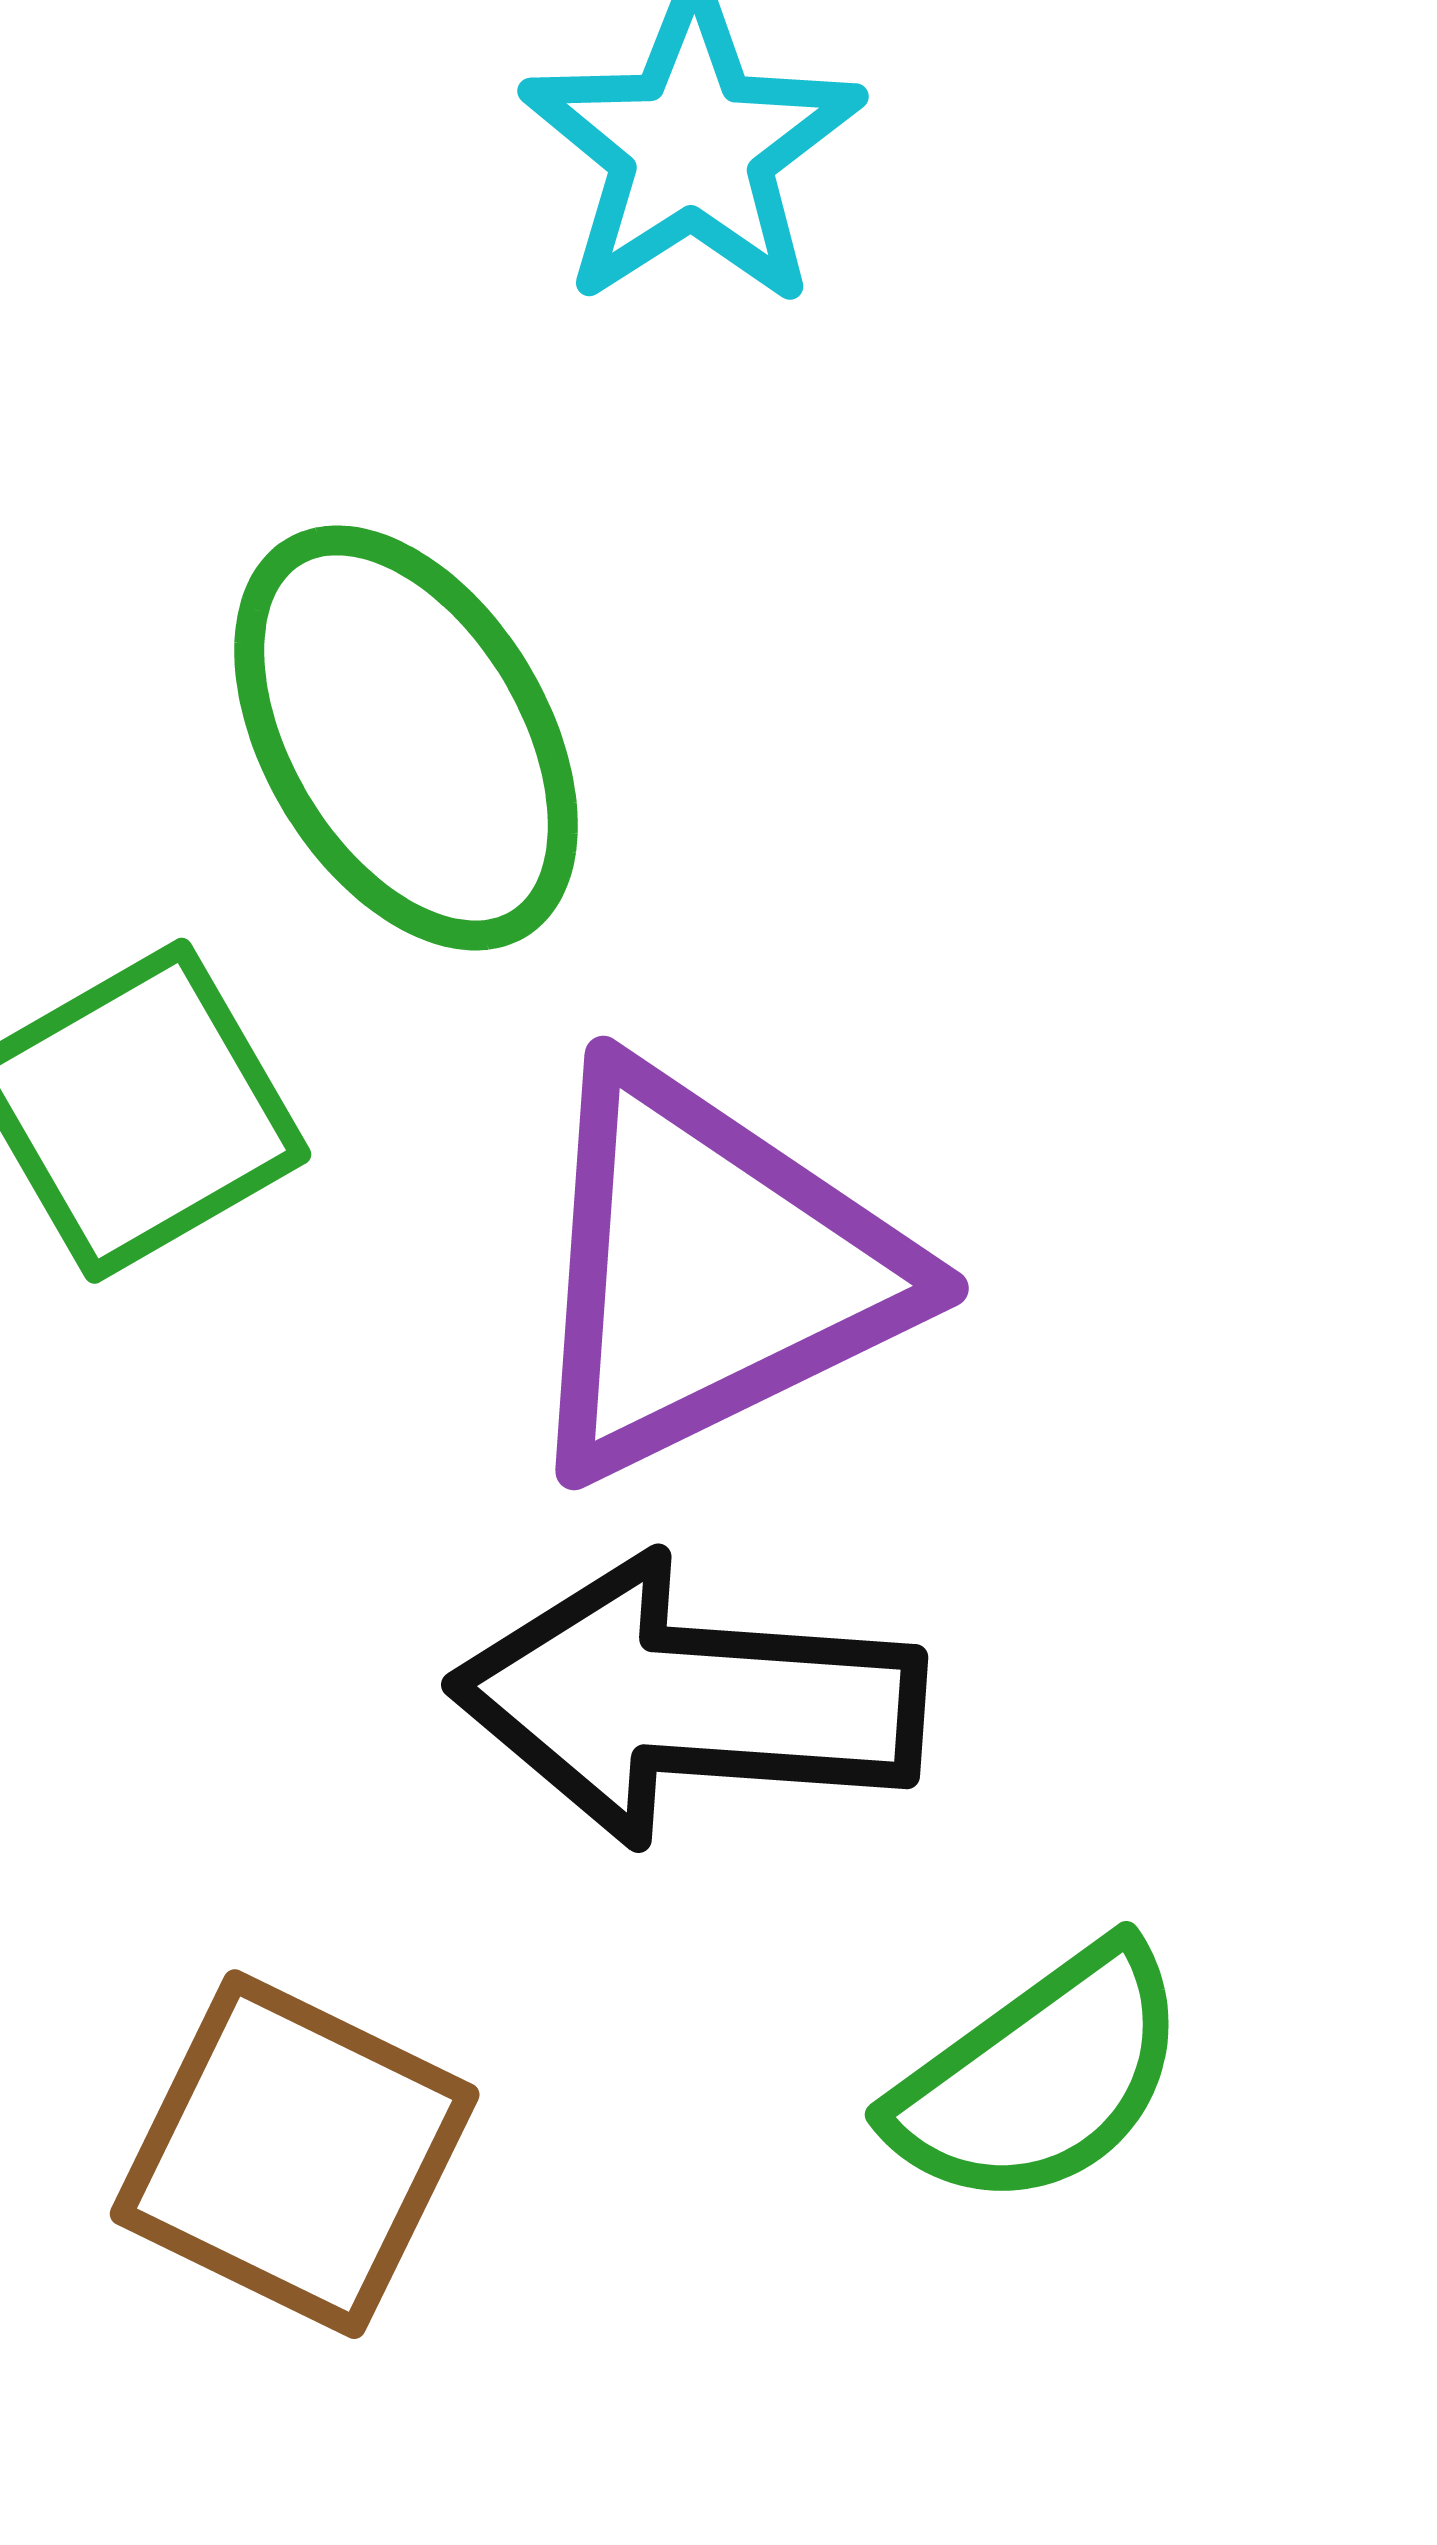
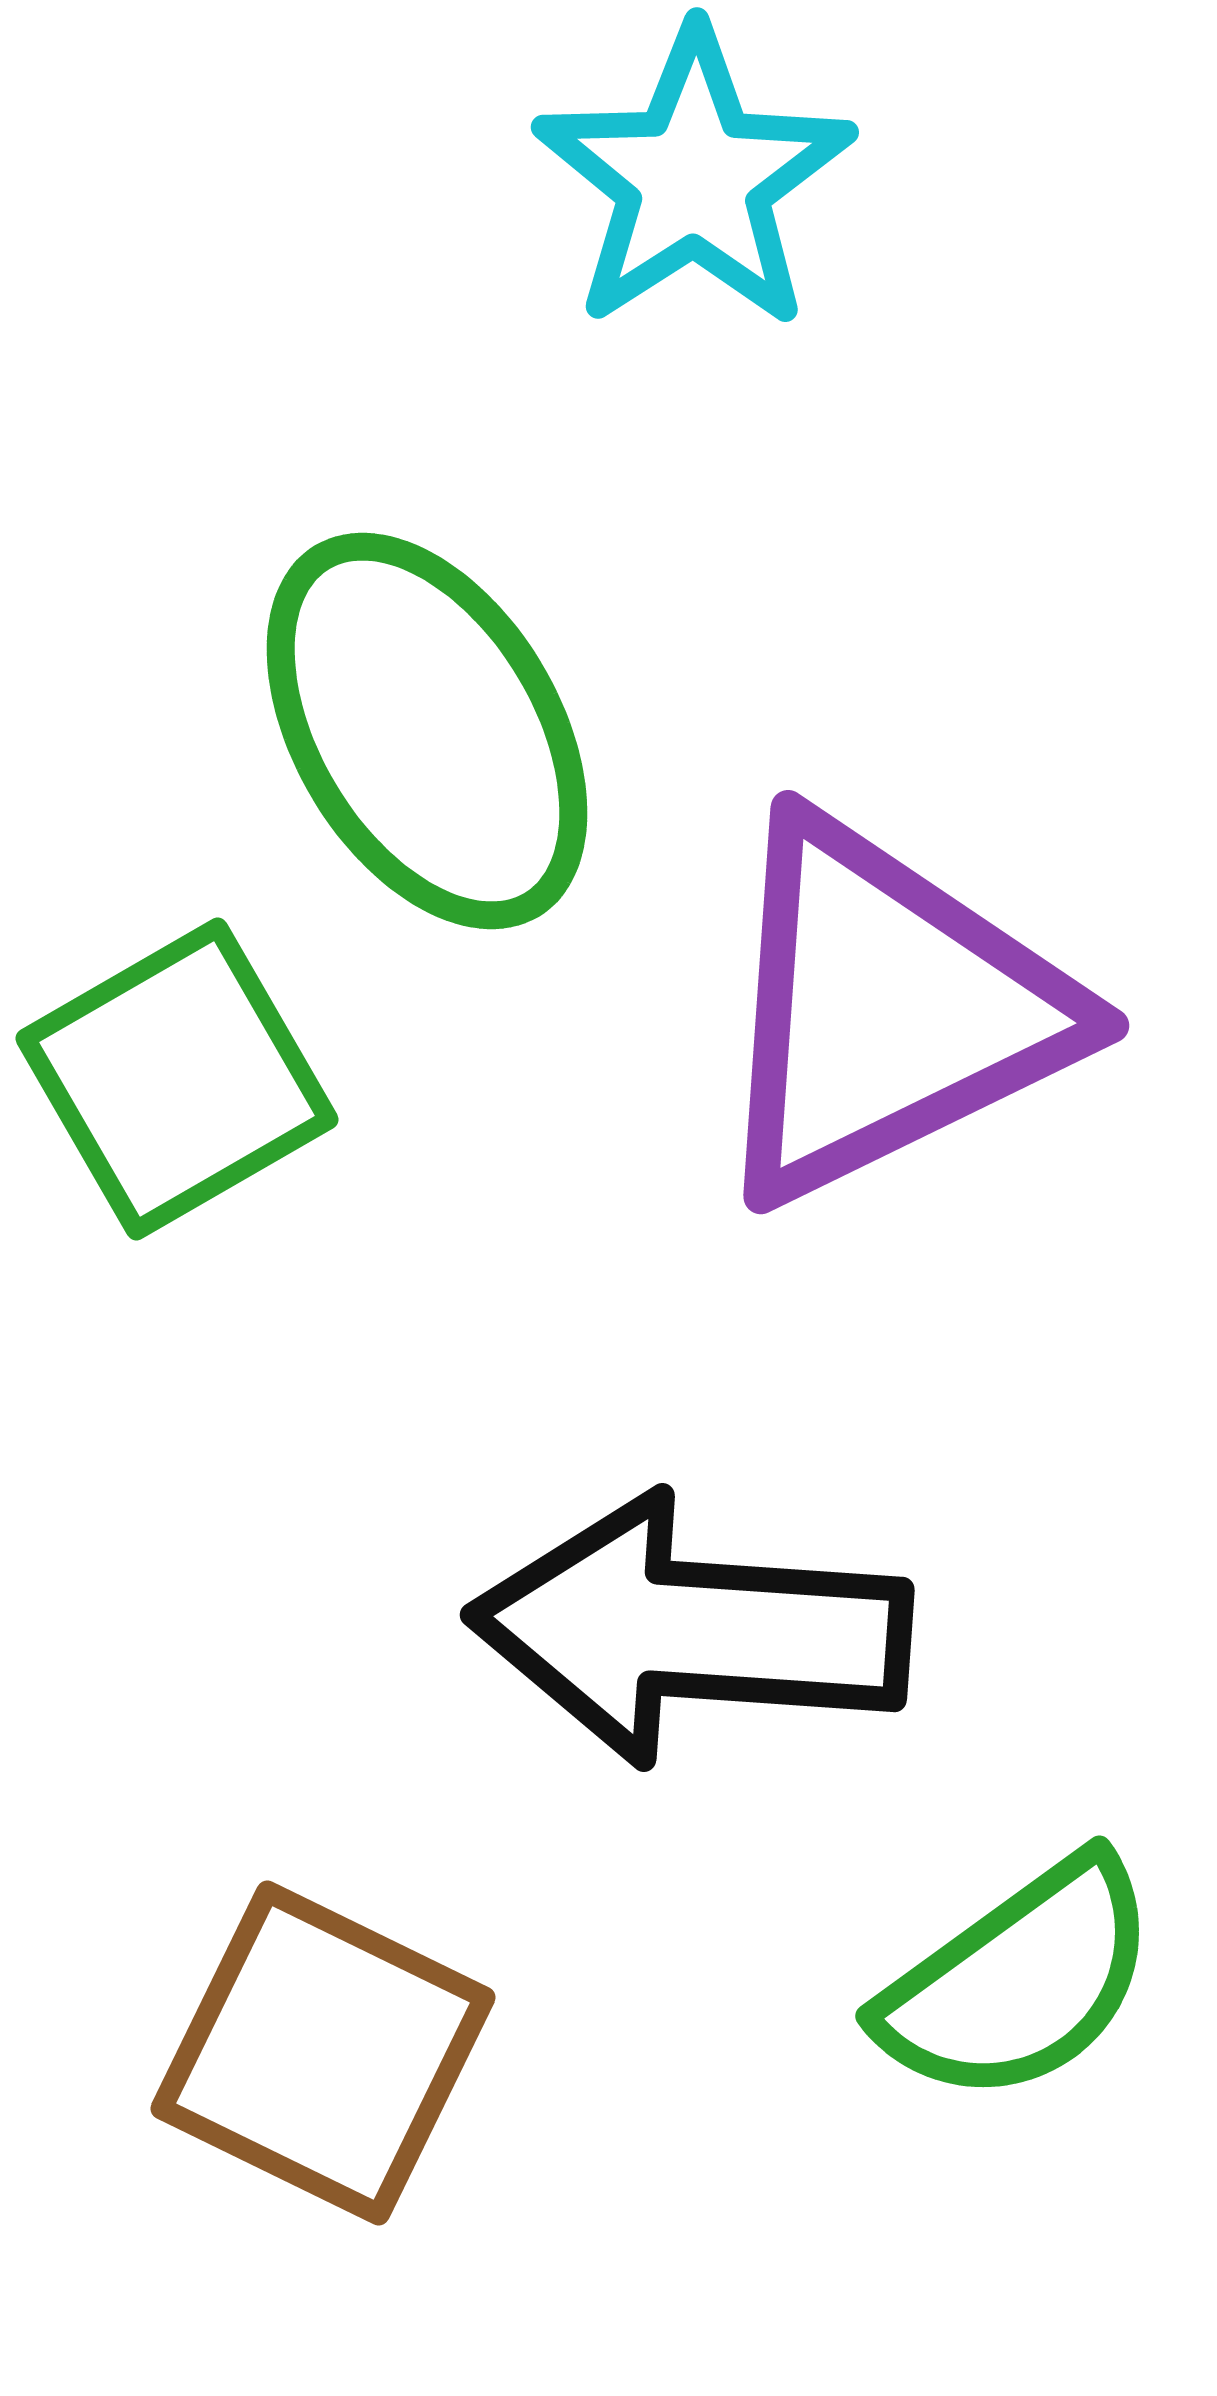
purple triangle: (709, 1271) -> (887, 1010), moved

